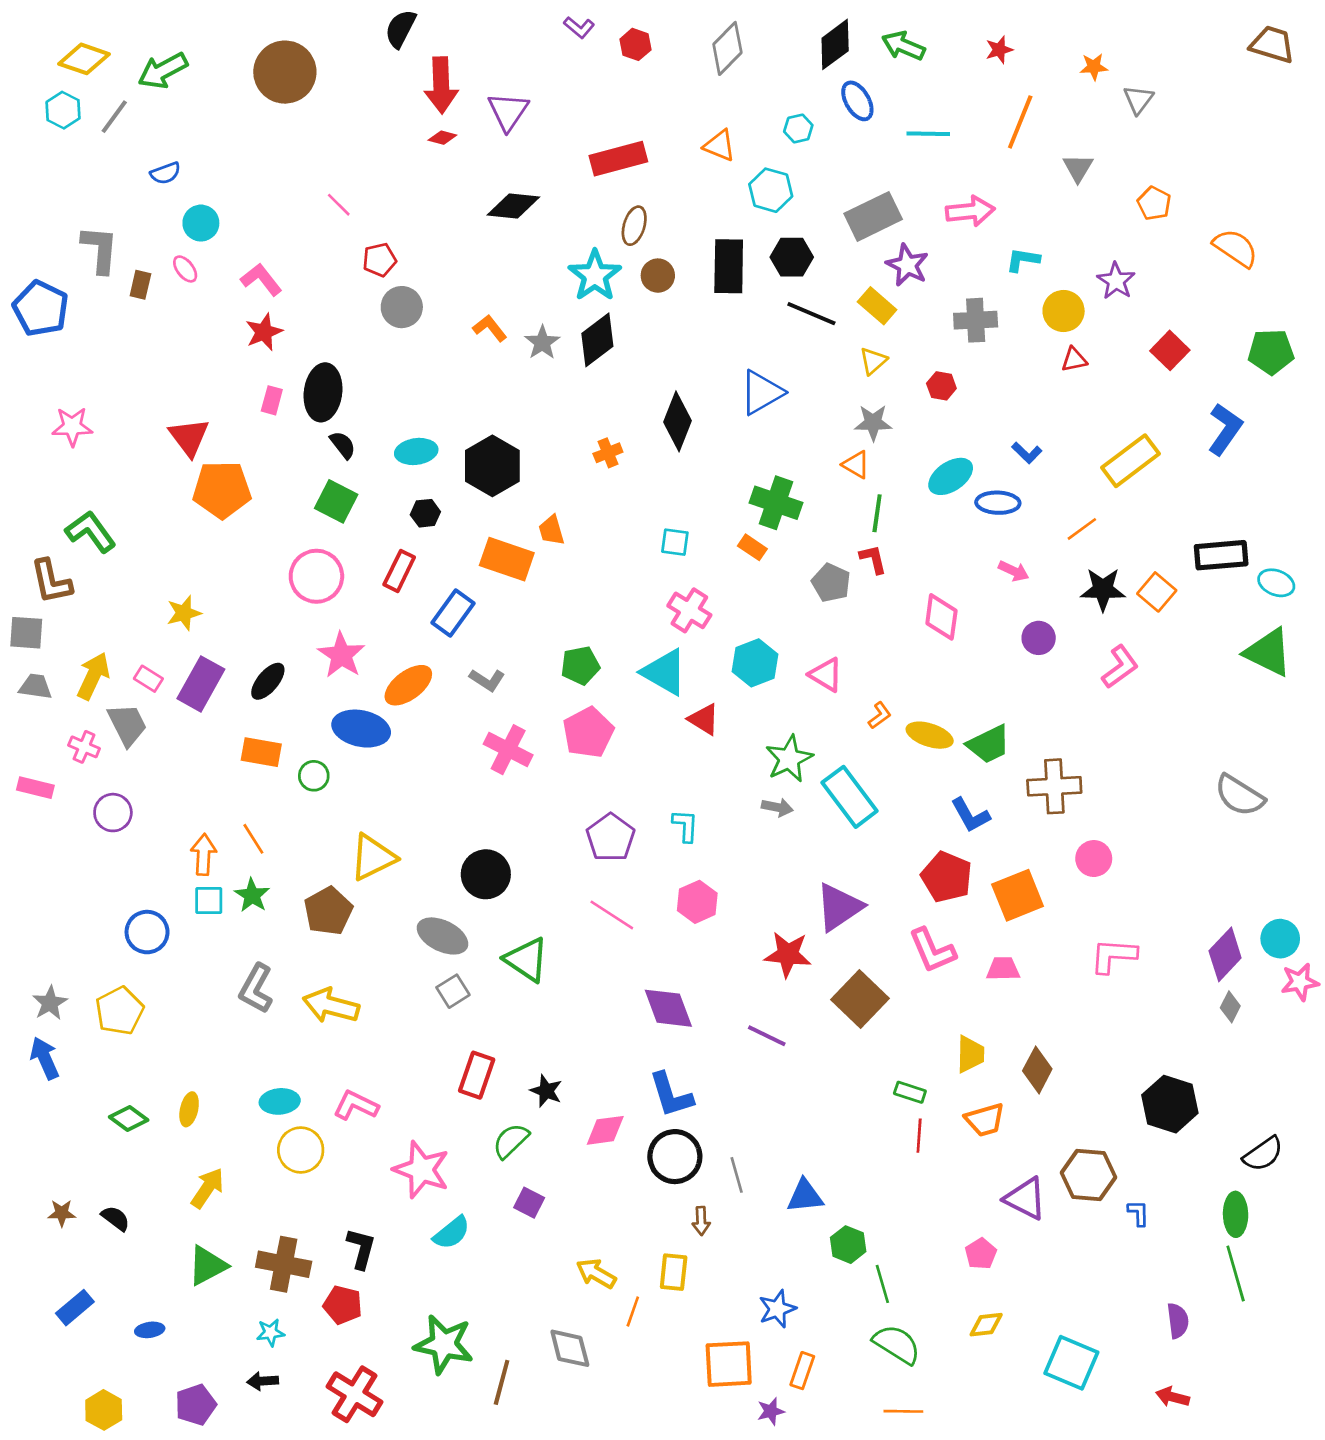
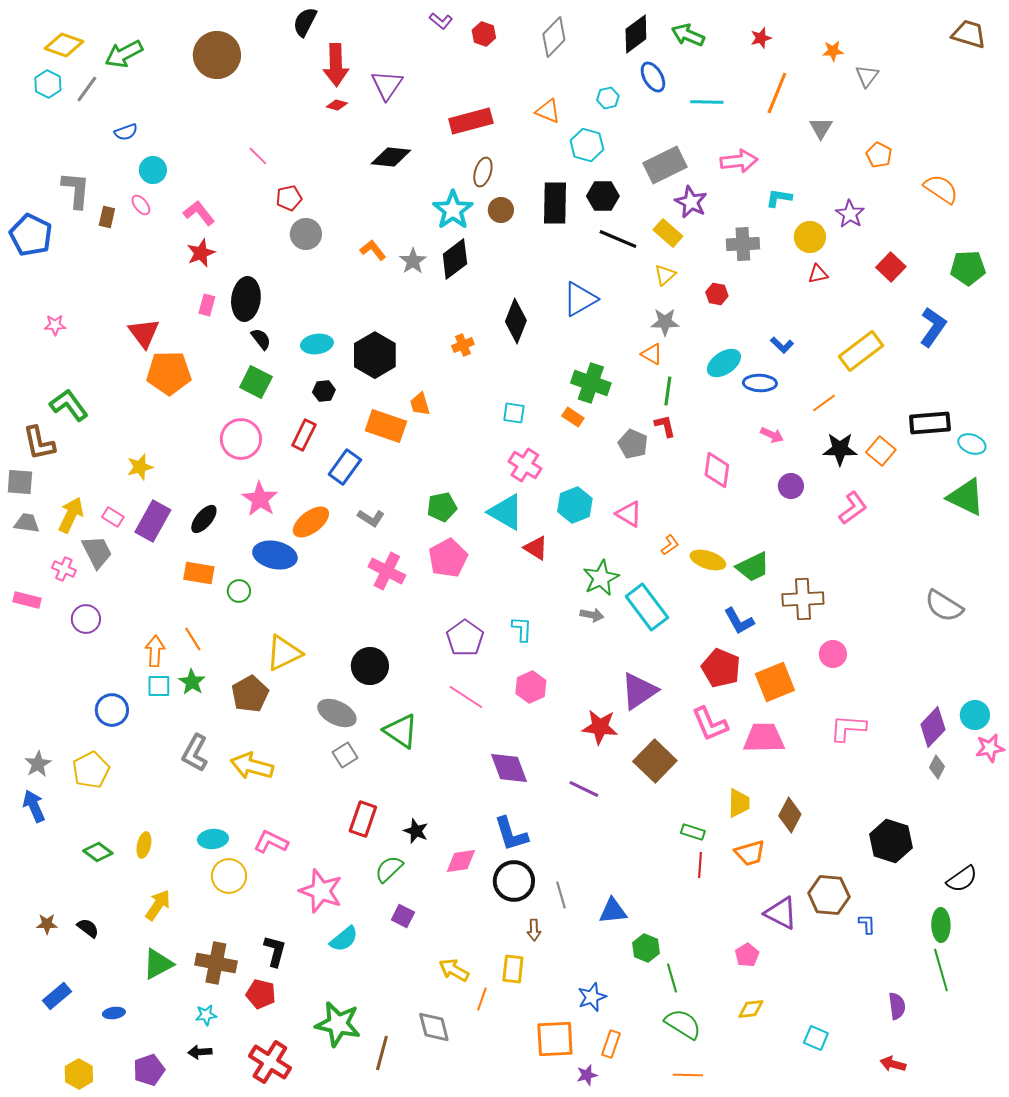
pink star: (72, 427) -> (55, 325), size x0.7
pink trapezoid: (1003, 969) -> (764, 738), size x1.6
cyan square: (1071, 1363) -> (816, 1038), size x0.6

